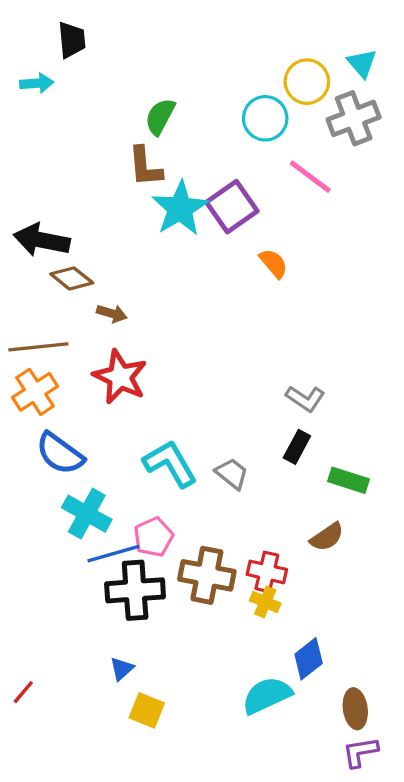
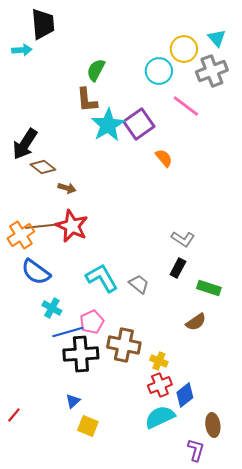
black trapezoid: (72, 40) -> (43, 24), size x1.4
black arrow: (42, 240) -> (25, 144), turned -68
brown line: (38, 347) -> (43, 226), moved
cyan cross: (87, 514) -> (52, 308), size x0.7
red cross: (267, 572) -> (160, 385), moved, turned -35
purple L-shape: (360, 752) -> (196, 450), moved, turned 115

